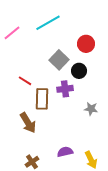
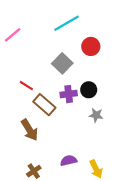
cyan line: (48, 23) -> (67, 23), moved
black circle: (79, 71) -> (89, 90), moved
brown rectangle: (42, 99) -> (44, 105), turned -50

